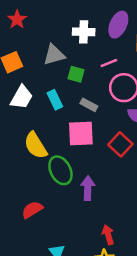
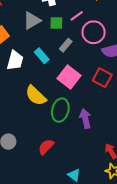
green square: (76, 74) -> (56, 23), moved
gray rectangle: (89, 105) -> (66, 45), moved, turned -64
pink square: (81, 134) -> (69, 77), turned -35
green ellipse: (60, 170) -> (60, 110), turned 55

